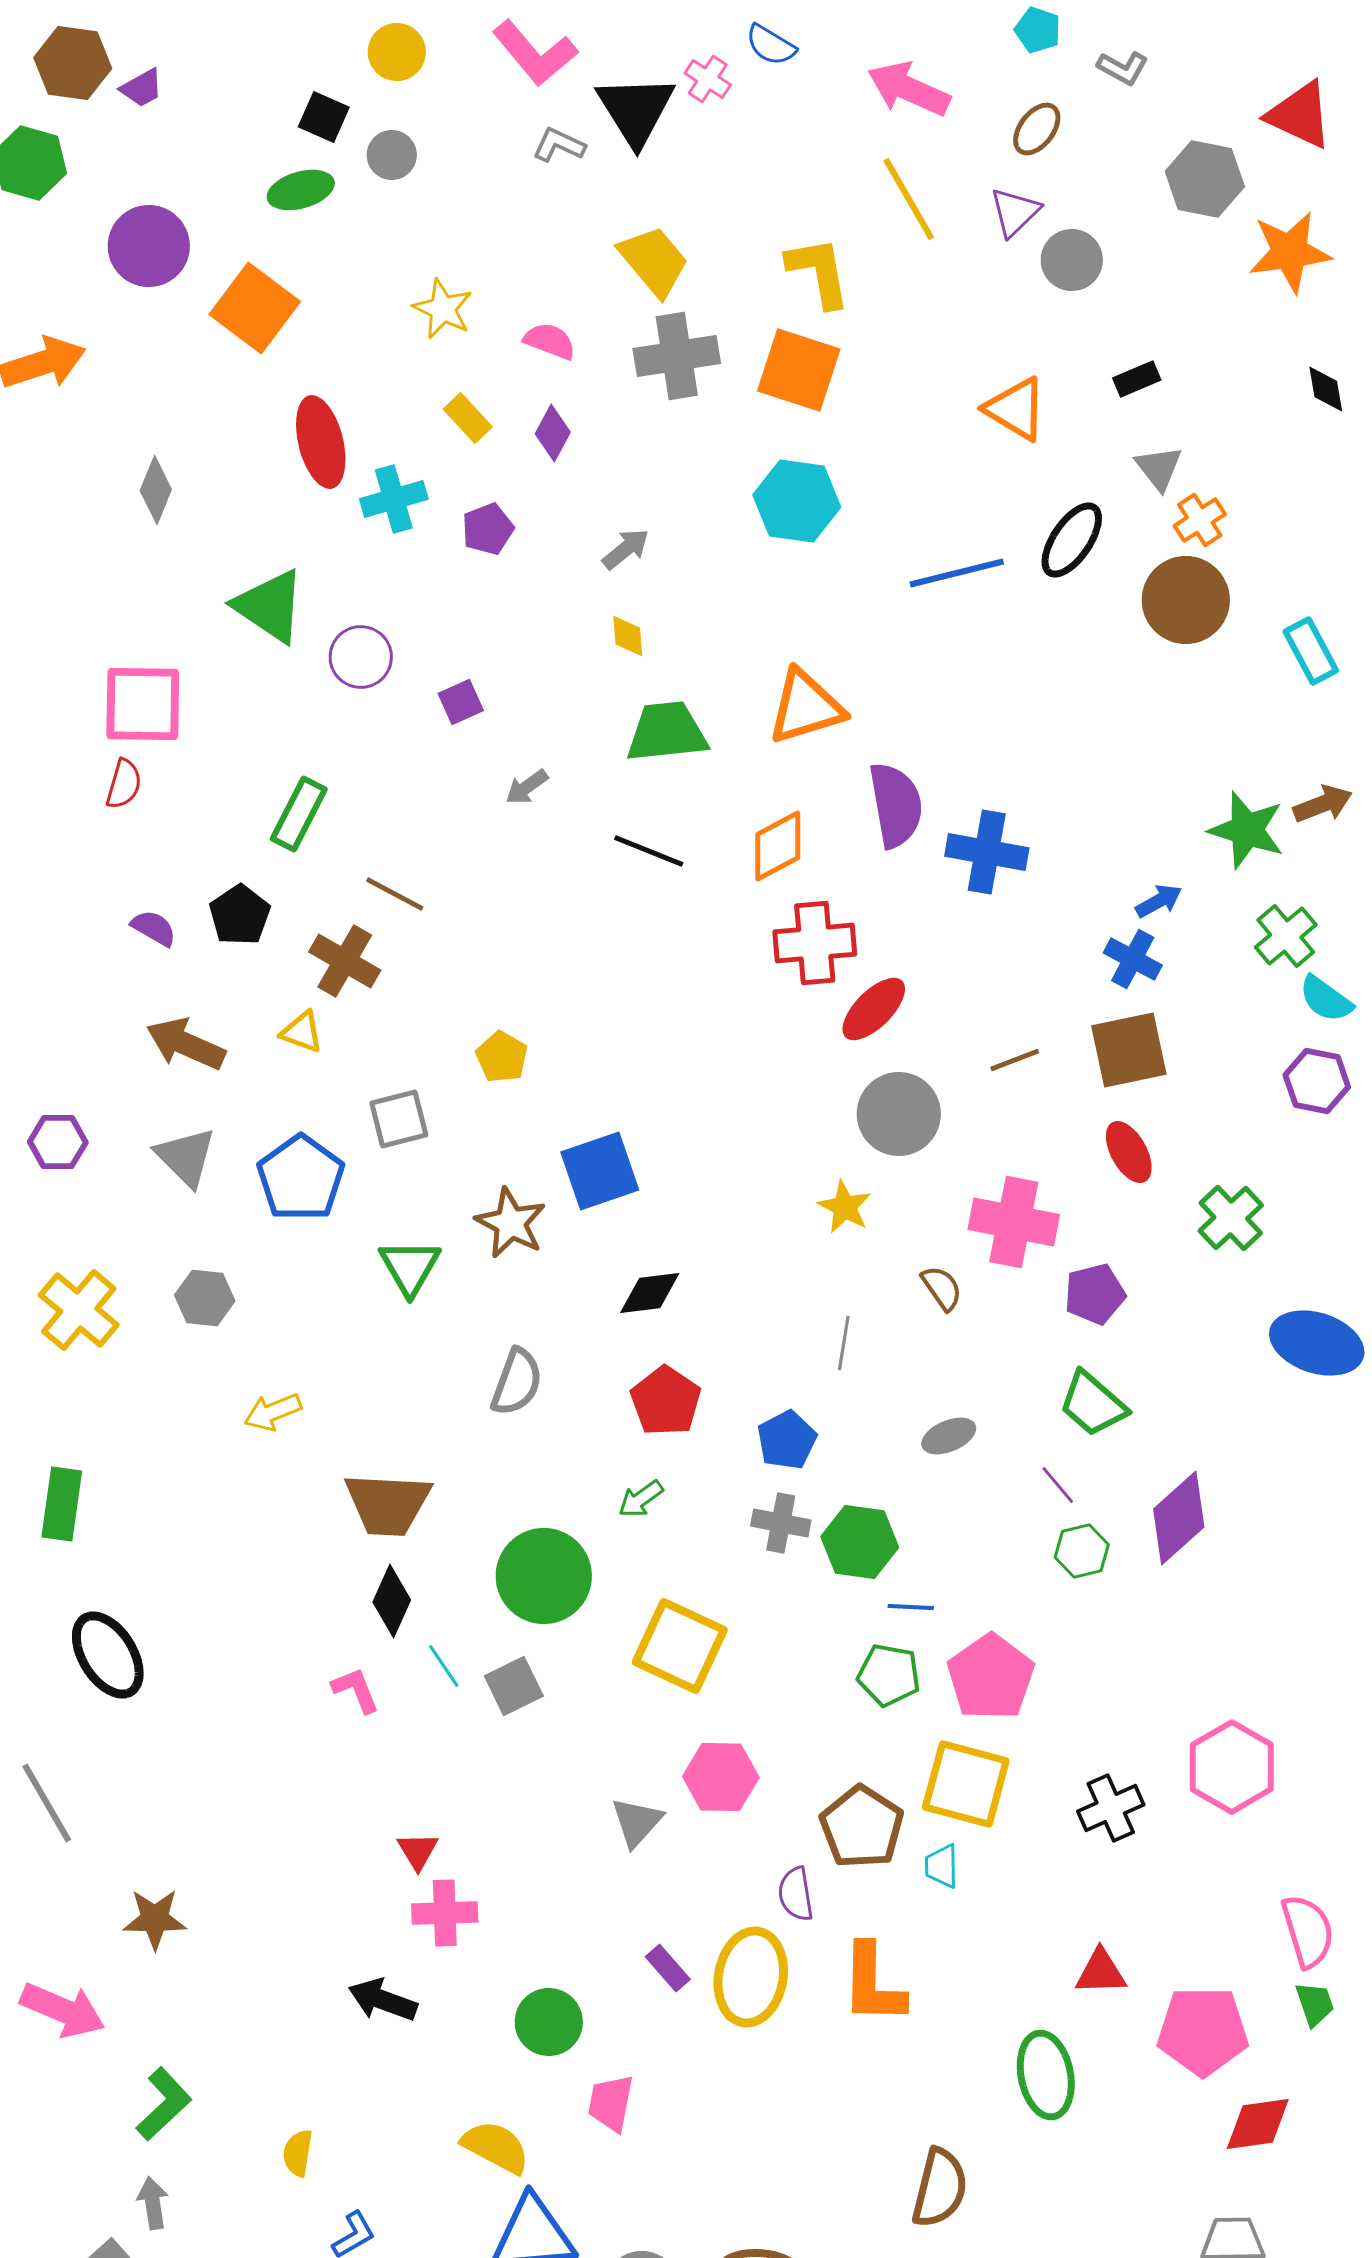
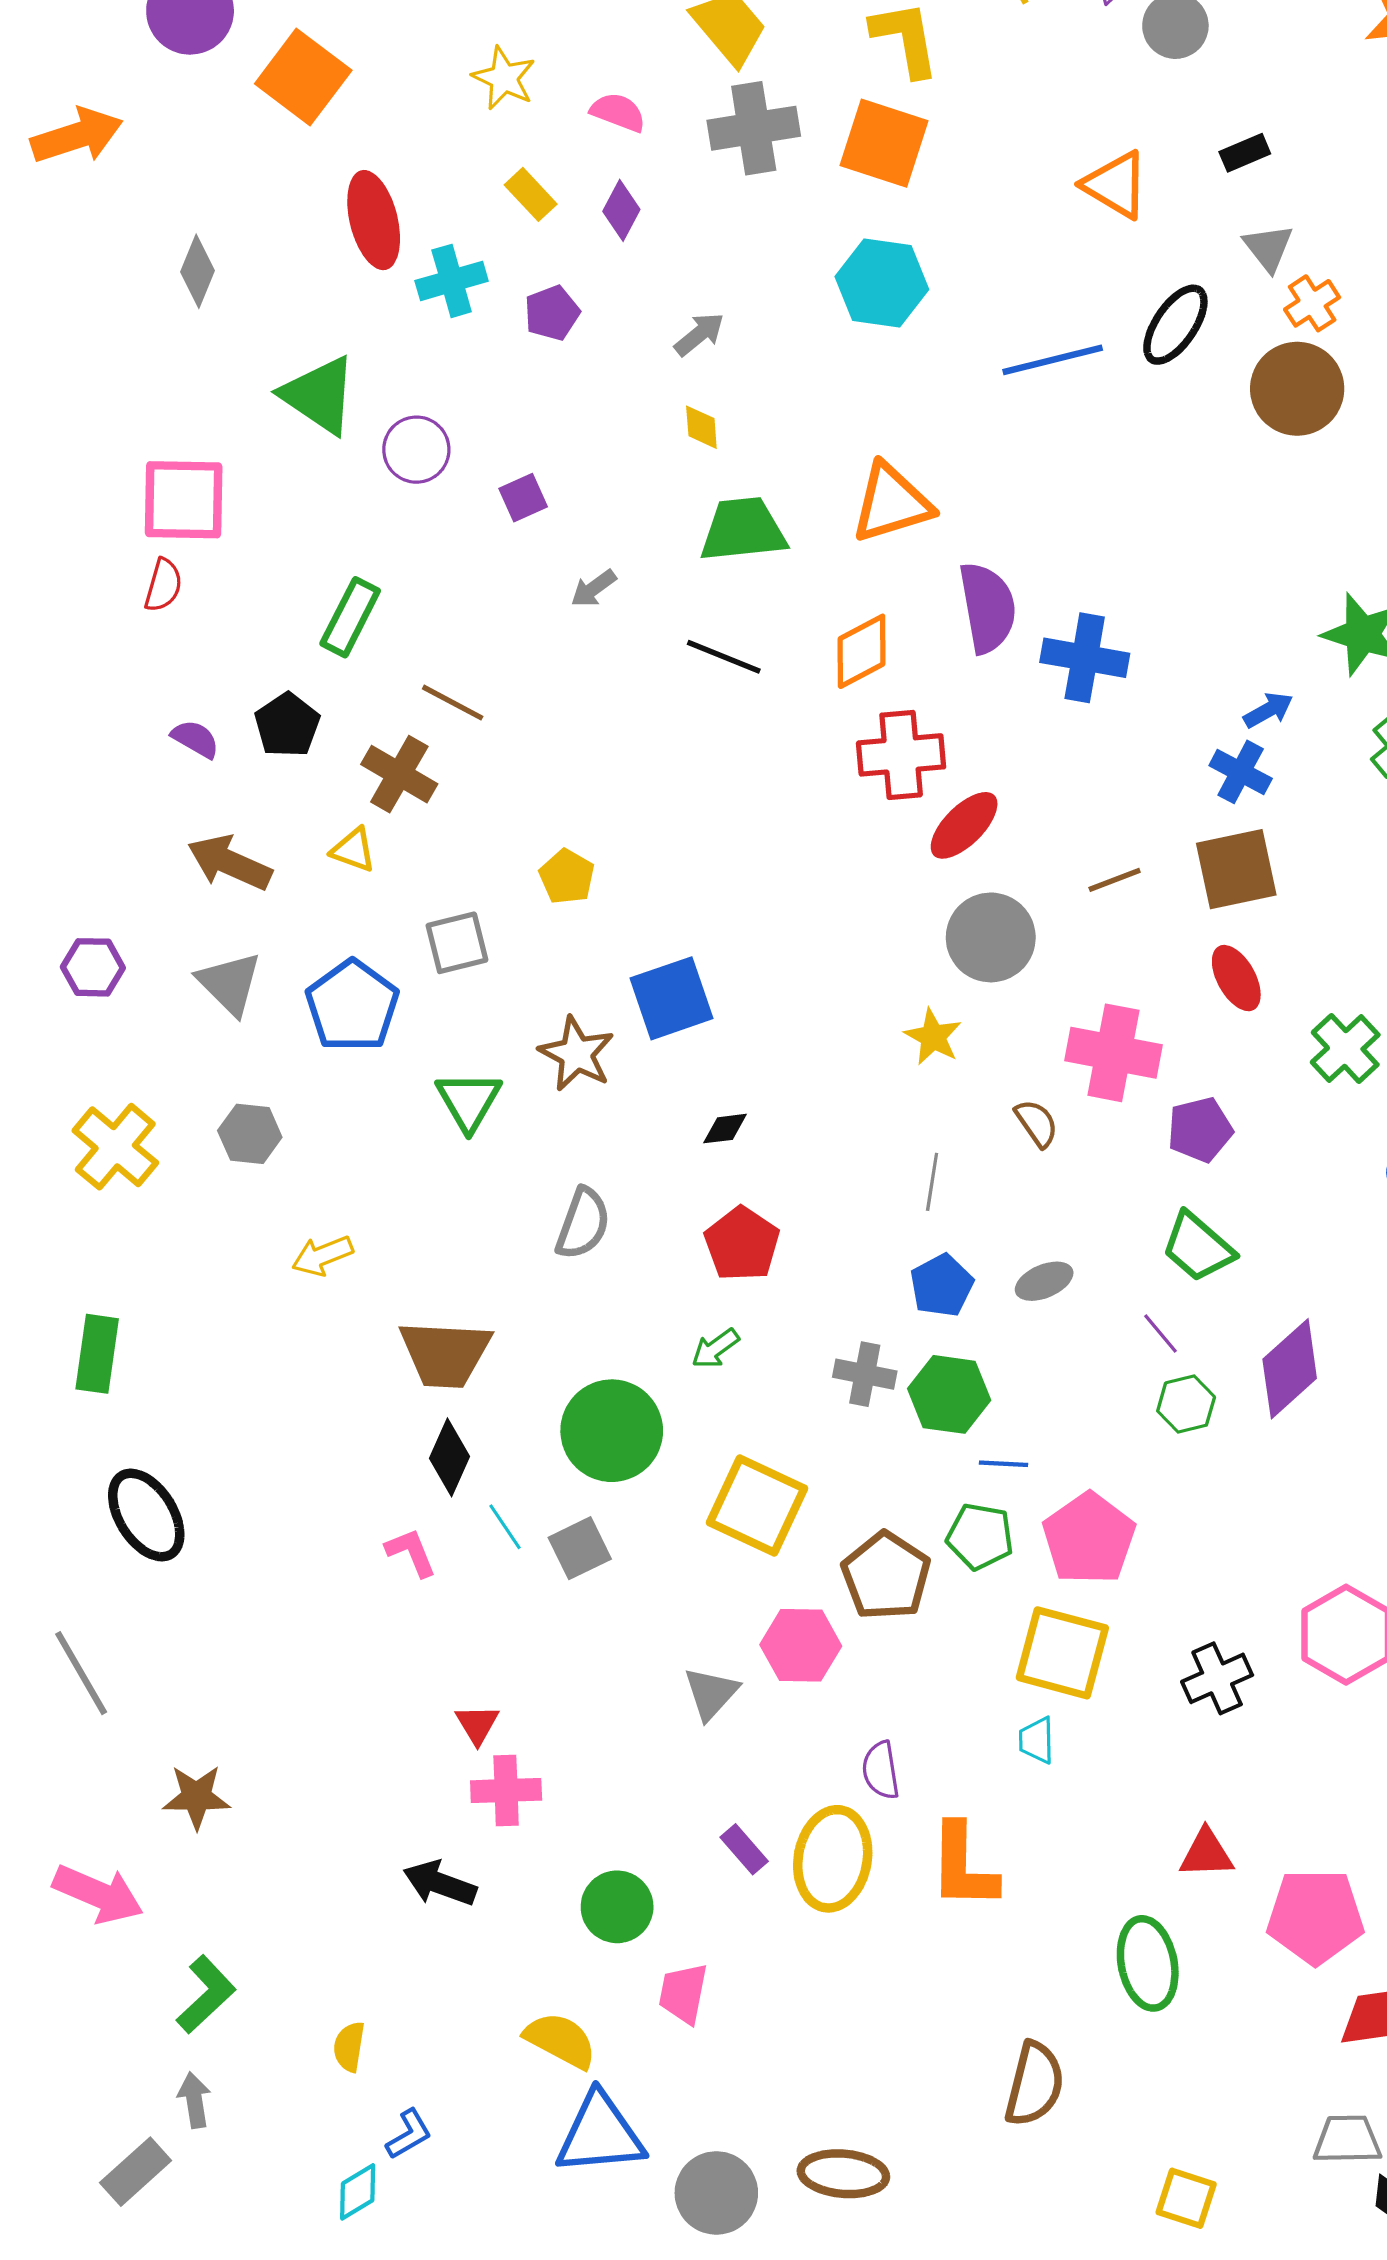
black diamond: (650, 1293) -> (725, 1129), size x0.7
blue pentagon: (787, 1440) -> (942, 1286), moved
brown pentagon: (862, 1827) -> (886, 1576), moved

